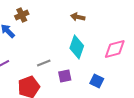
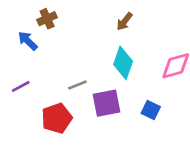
brown arrow: (78, 17) -> (124, 21), turned -64
purple square: (65, 76) -> (107, 103), size x1.5

